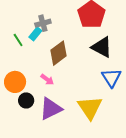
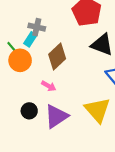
gray cross: (43, 23) -> (37, 27), turned 35
orange circle: (15, 82) -> (20, 60), moved

